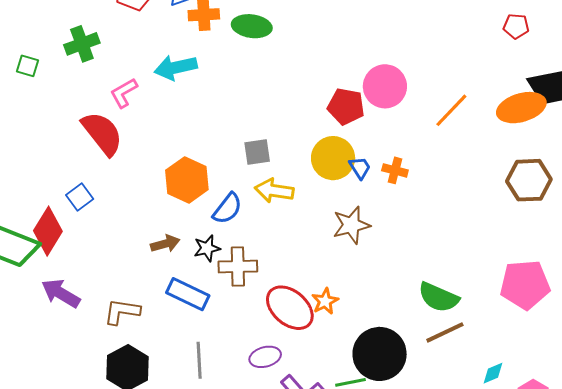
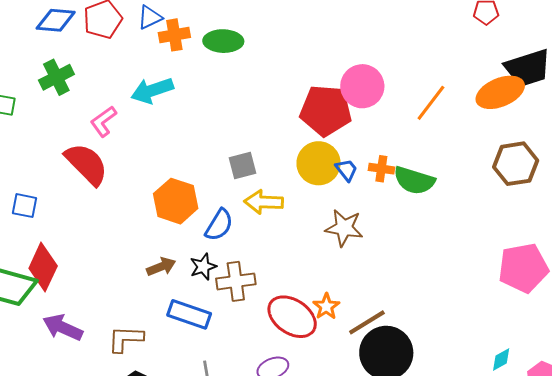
red pentagon: (346, 106) -> (326, 110), size x1.4
blue square: (80, 197) -> (25, 206), moved, turned -36
brown star: (351, 225) -> (344, 228), turned 30
green semicircle: (439, 297) -> (414, 180), moved
brown line: (445, 332) -> (367, 322), moved

